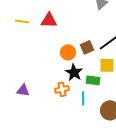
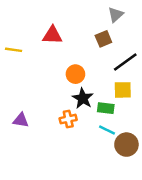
yellow line: (22, 21) -> (14, 50), moved
brown square: (87, 47) -> (103, 39), moved
cyan line: (83, 98) -> (107, 130), moved, turned -64

